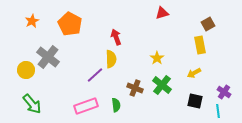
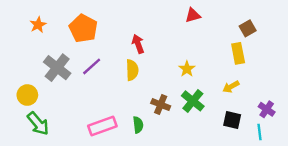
yellow circle: (26, 70) -> (27, 95), moved
purple line: (95, 75) -> (92, 66), moved

